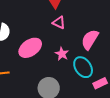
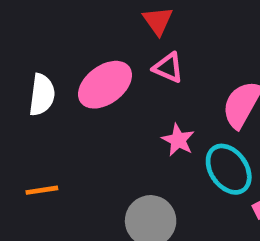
pink ellipse: (30, 48) -> (105, 85), moved

